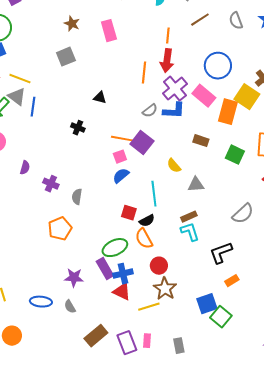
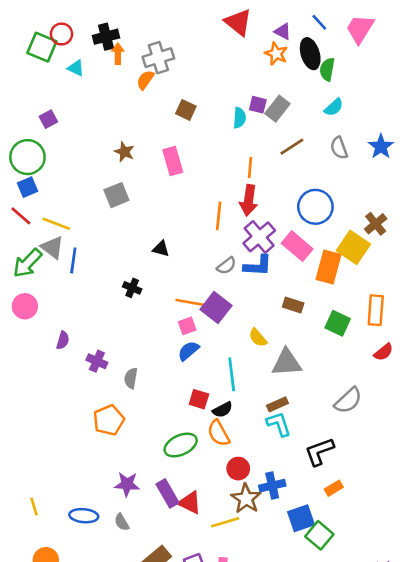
gray triangle: (196, 185) -> (287, 363), size x1.4
purple rectangle: (105, 269) -> (168, 493), moved
blue cross: (123, 274) -> (272, 486), moved

